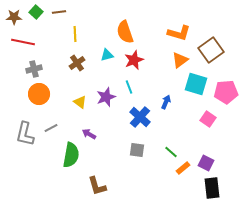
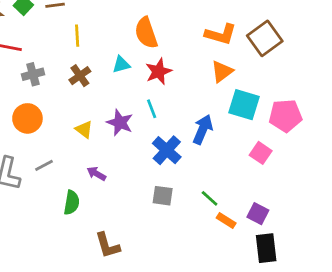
brown square: (211, 50) -> (265, 38), moved
gray cross: (34, 69) -> (33, 74), moved
purple star: (106, 97) -> (120, 123), turned -30
blue arrow: (166, 102) -> (203, 129), size x1.5
green semicircle: (71, 155) -> (72, 203), size x0.7
orange rectangle: (183, 168) -> (226, 221), turned 72

